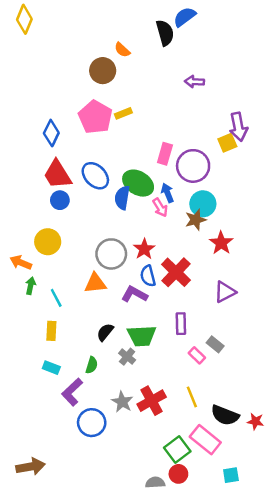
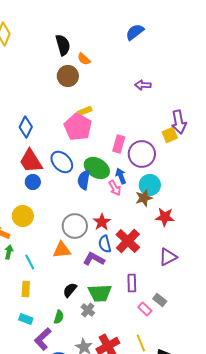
black semicircle: (165, 33) -> (63, 45), moved
pink pentagon: (95, 117) -> (78, 127), moved
red star: (221, 243) -> (165, 217), turned -30

